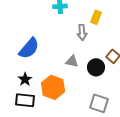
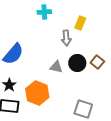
black circle: (96, 67) -> (77, 63), moved

